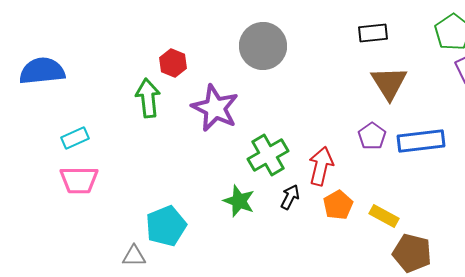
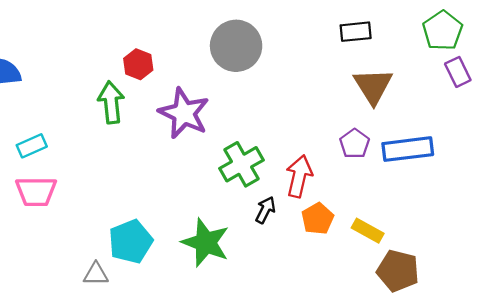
green star: (239, 201) -> (206, 243), moved, size x1.4

